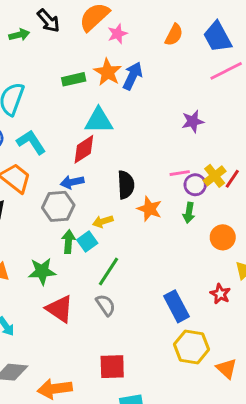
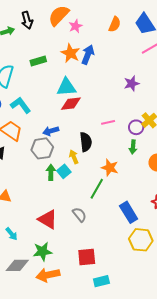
black arrow: (48, 21) -> (27, 20), turned 30
green rectangle: (74, 79) -> (38, 61), moved
red diamond: (84, 149) -> (71, 104), moved, turned 30
pink line: (180, 173) -> (108, 122), moved
black semicircle: (126, 185) -> (86, 142), moved
orange star: (150, 209) -> (110, 168), moved
yellow arrow: (103, 221) -> (74, 157), turned 88
green star: (42, 271) -> (42, 251), moved
green line: (109, 272) -> (97, 189), moved

